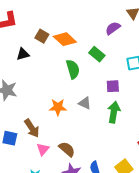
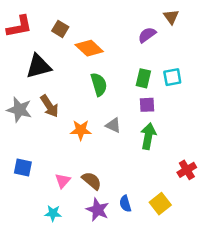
brown square: (42, 36) -> (60, 29), moved
black triangle: (23, 54) -> (39, 66), size x1.6
green rectangle: (97, 54) -> (143, 78), moved, turned 63
brown arrow: (32, 128) -> (49, 106), moved

